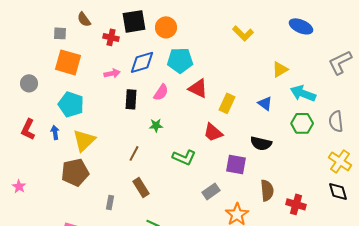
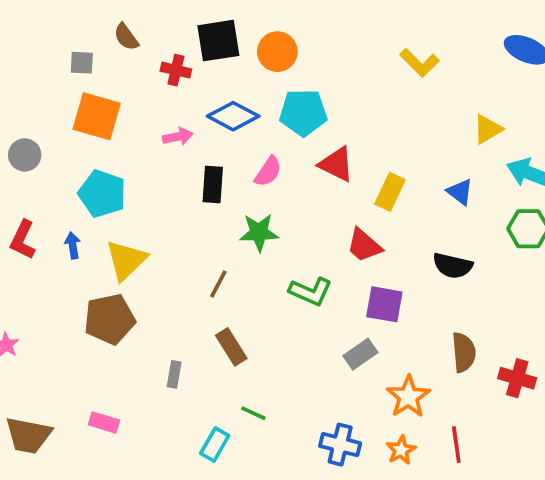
blue diamond: (142, 62) -> (233, 116), turned 44
green star: (156, 125) -> (259, 232), size x1.5
purple square: (236, 164) -> (384, 304), moved

